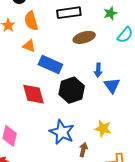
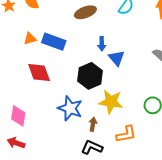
orange triangle: (29, 46) -> (30, 39), moved, turned -32
black hexagon: (72, 90) -> (90, 76), moved
yellow star: (103, 129) -> (111, 102), size x1.4

